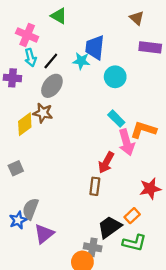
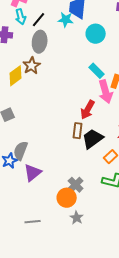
gray ellipse: (52, 86) -> (40, 42), turned -30
brown star: (43, 113) -> (32, 66), turned 30
black trapezoid: (110, 227) -> (93, 139), moved
gray cross: (93, 247) -> (76, 185), turned 35

